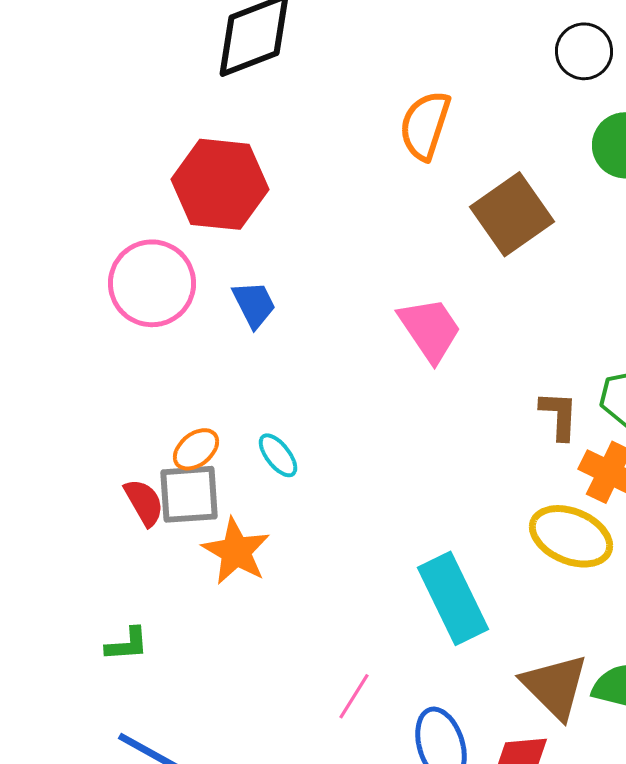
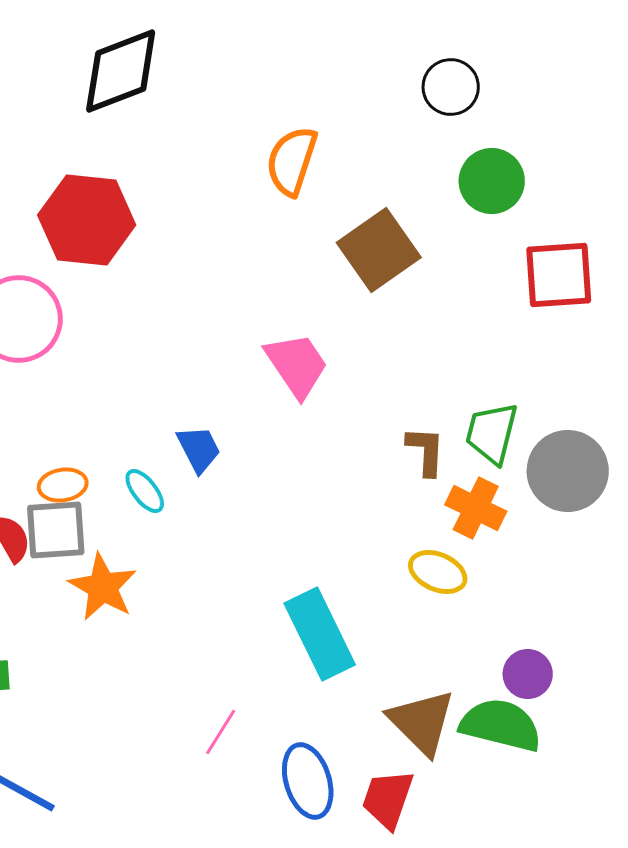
blue trapezoid: (254, 304) -> (199, 449), moved
orange ellipse: (196, 449) -> (63, 485), turned 30
yellow ellipse: (571, 536) -> (438, 572), size x0.7

